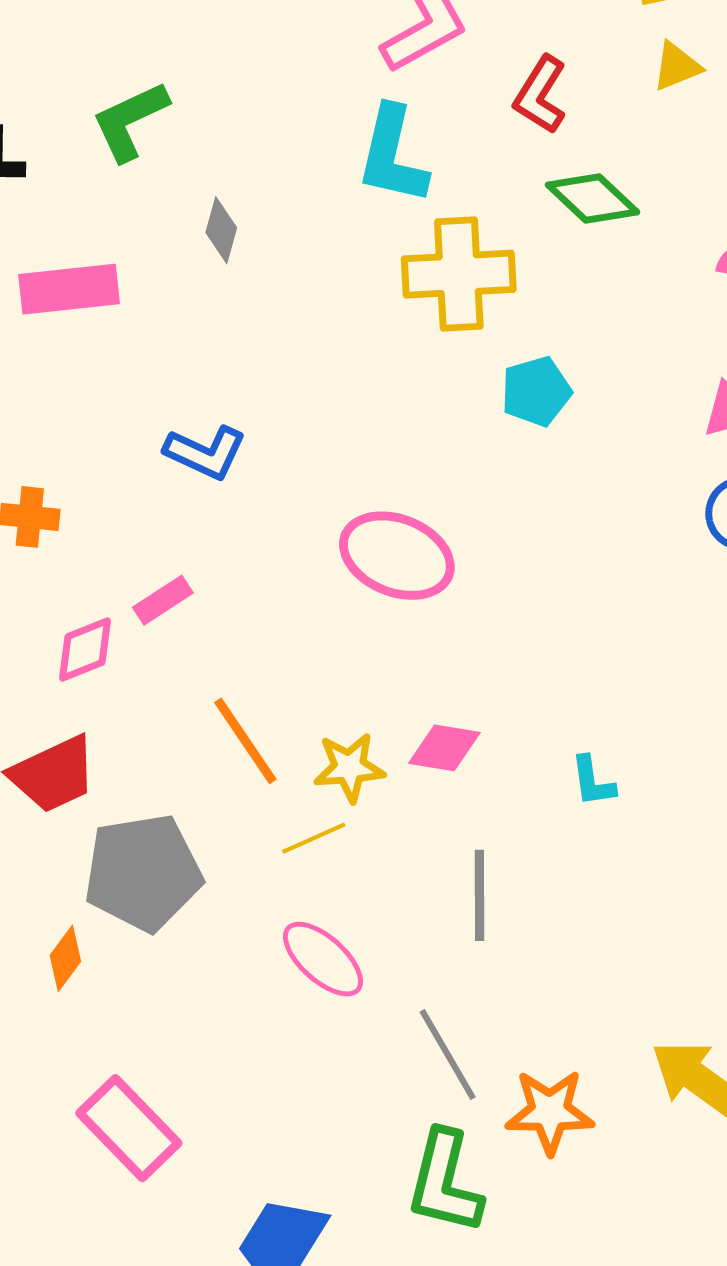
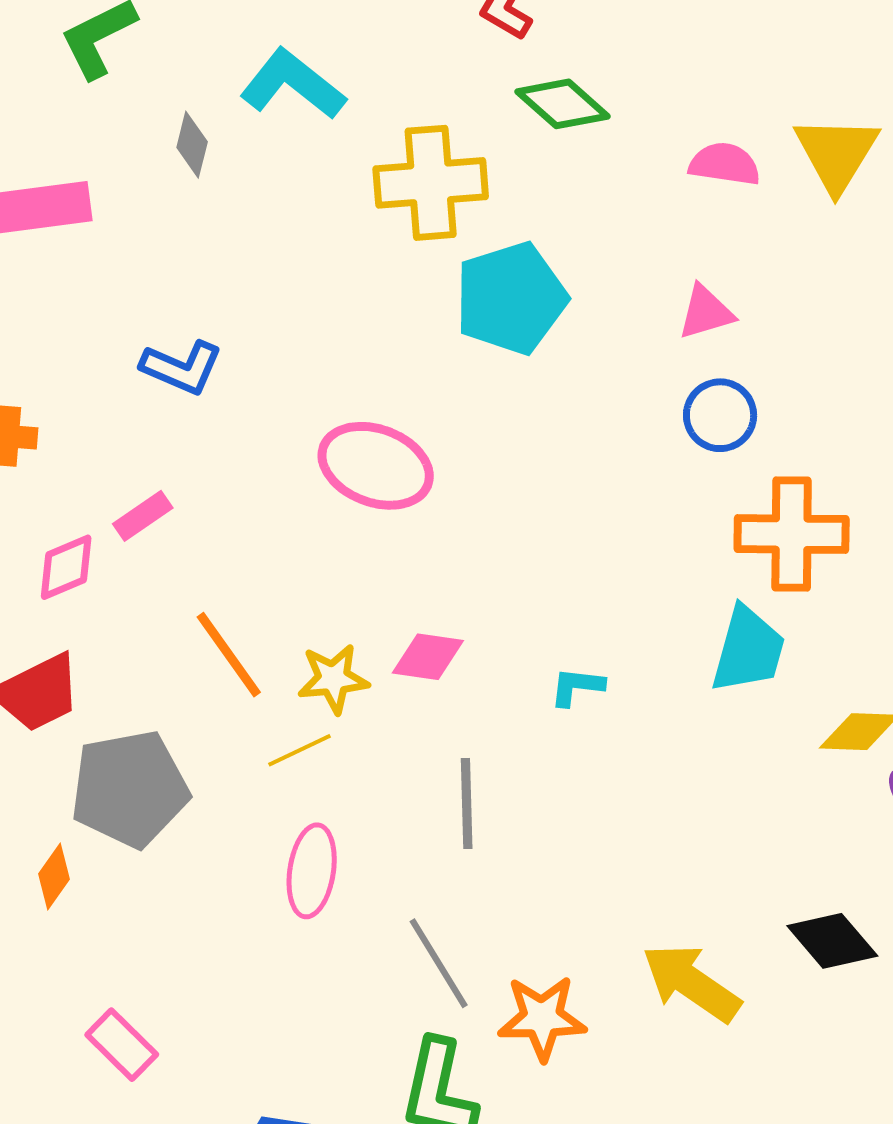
cyan L-shape: (392, 155) -> (293, 84), moved, turned 117
cyan pentagon: (536, 391) -> (511, 298), size x1.6
cyan L-shape: (593, 781) -> (577, 687), turned 106
pink ellipse: (323, 959) -> (312, 871), turned 58
pink rectangle: (129, 1128) -> (122, 1045), size x0.7

